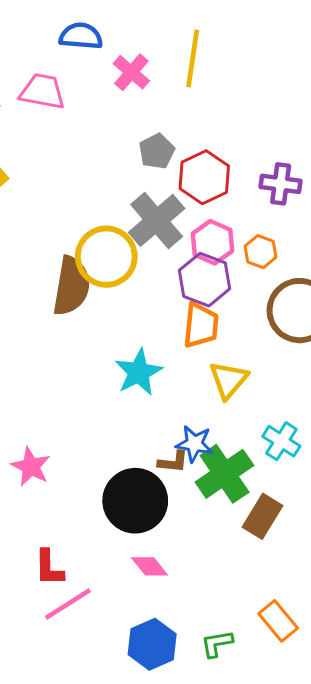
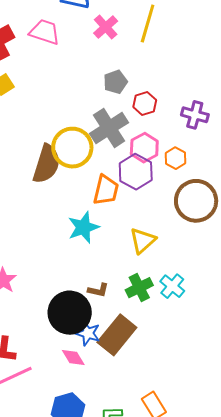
red hexagon: (204, 177) -> (145, 104), size x0.7
orange trapezoid: (201, 325) -> (106, 190), moved
blue star: (194, 444) -> (88, 333), moved
green cross: (225, 474) -> (139, 288), moved, size x0.7
brown rectangle: (263, 516) -> (117, 335), moved, size x1.4

